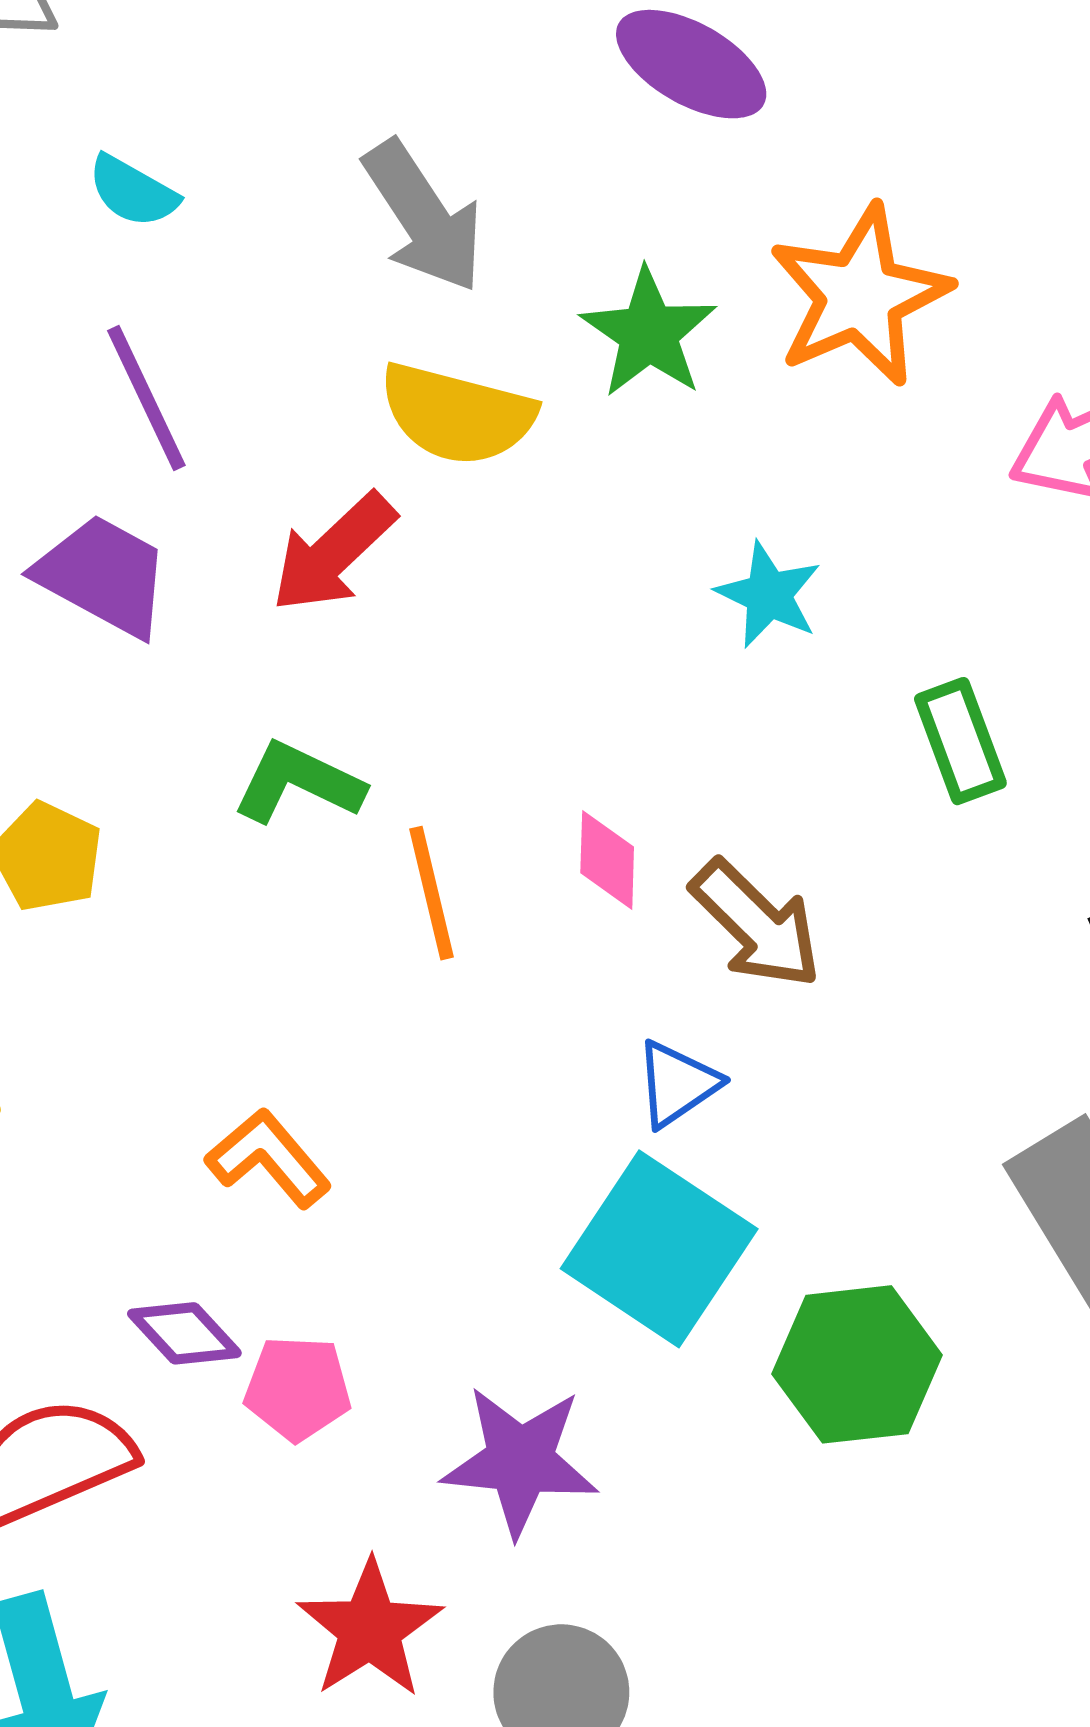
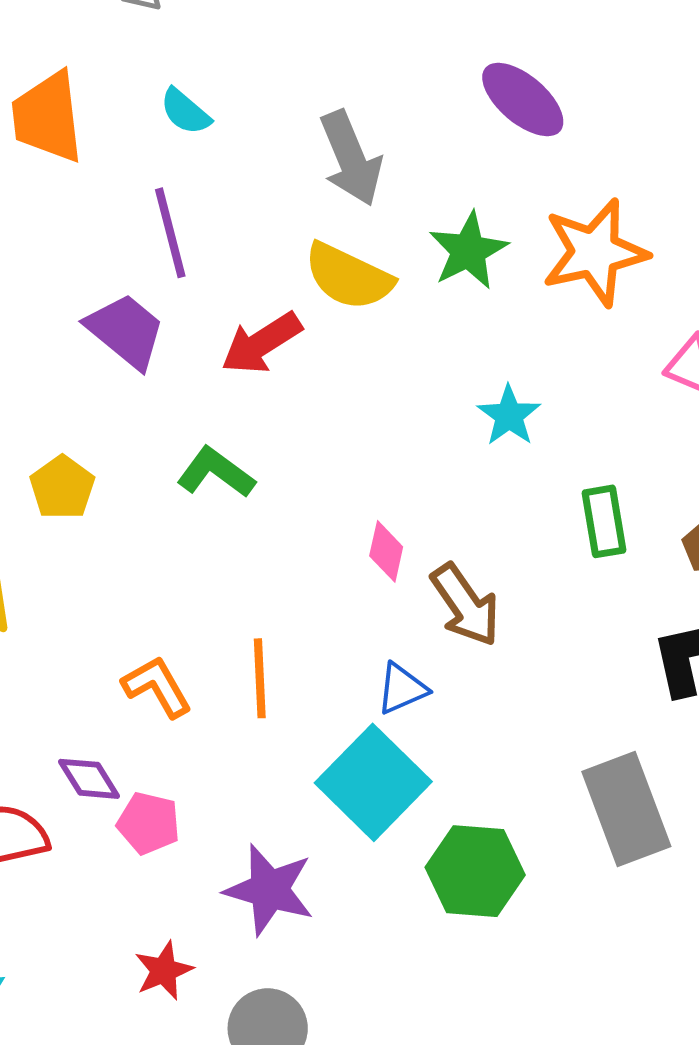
orange line: (432, 893) -> (260, 678), moved
red star: (370, 1629) -> (164, 971), size x0.7

